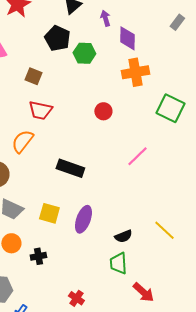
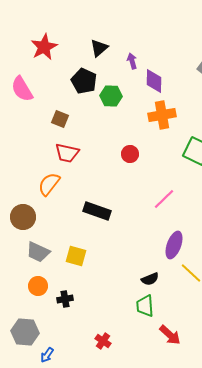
purple ellipse: (83, 219) -> (174, 245), moved

